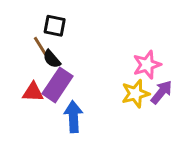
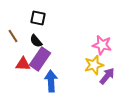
brown line: (40, 46) -> (13, 36), moved
pink star: (147, 65) -> (102, 45), turned 30
purple arrow: (161, 92) -> (107, 76), moved

